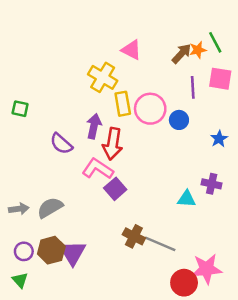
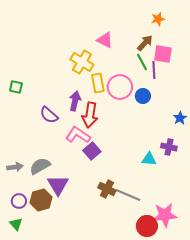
green line: (215, 42) -> (142, 62), moved
orange star: (198, 50) -> (158, 19), moved
pink square: (220, 79) -> (163, 54), moved
blue star: (219, 139) -> (180, 118), moved
purple triangle: (73, 253) -> (58, 185), moved

